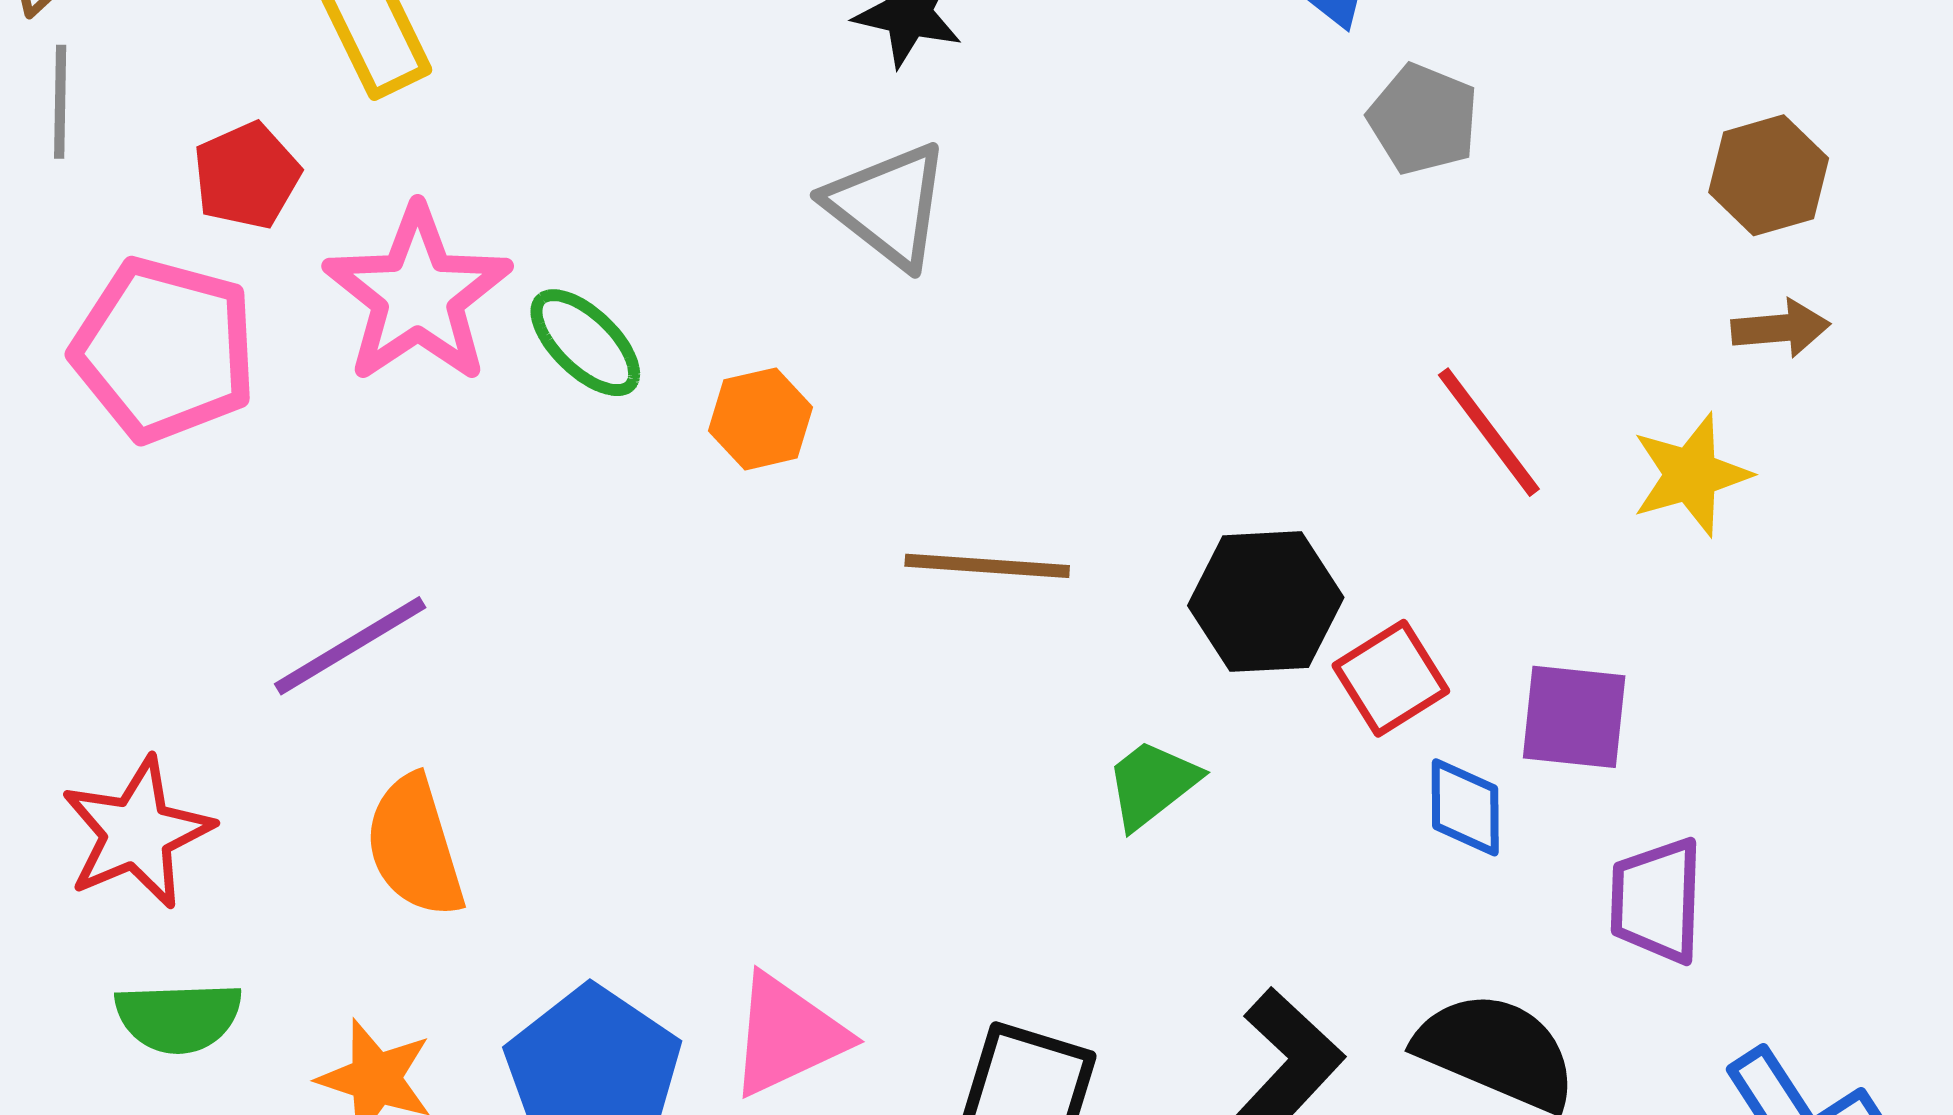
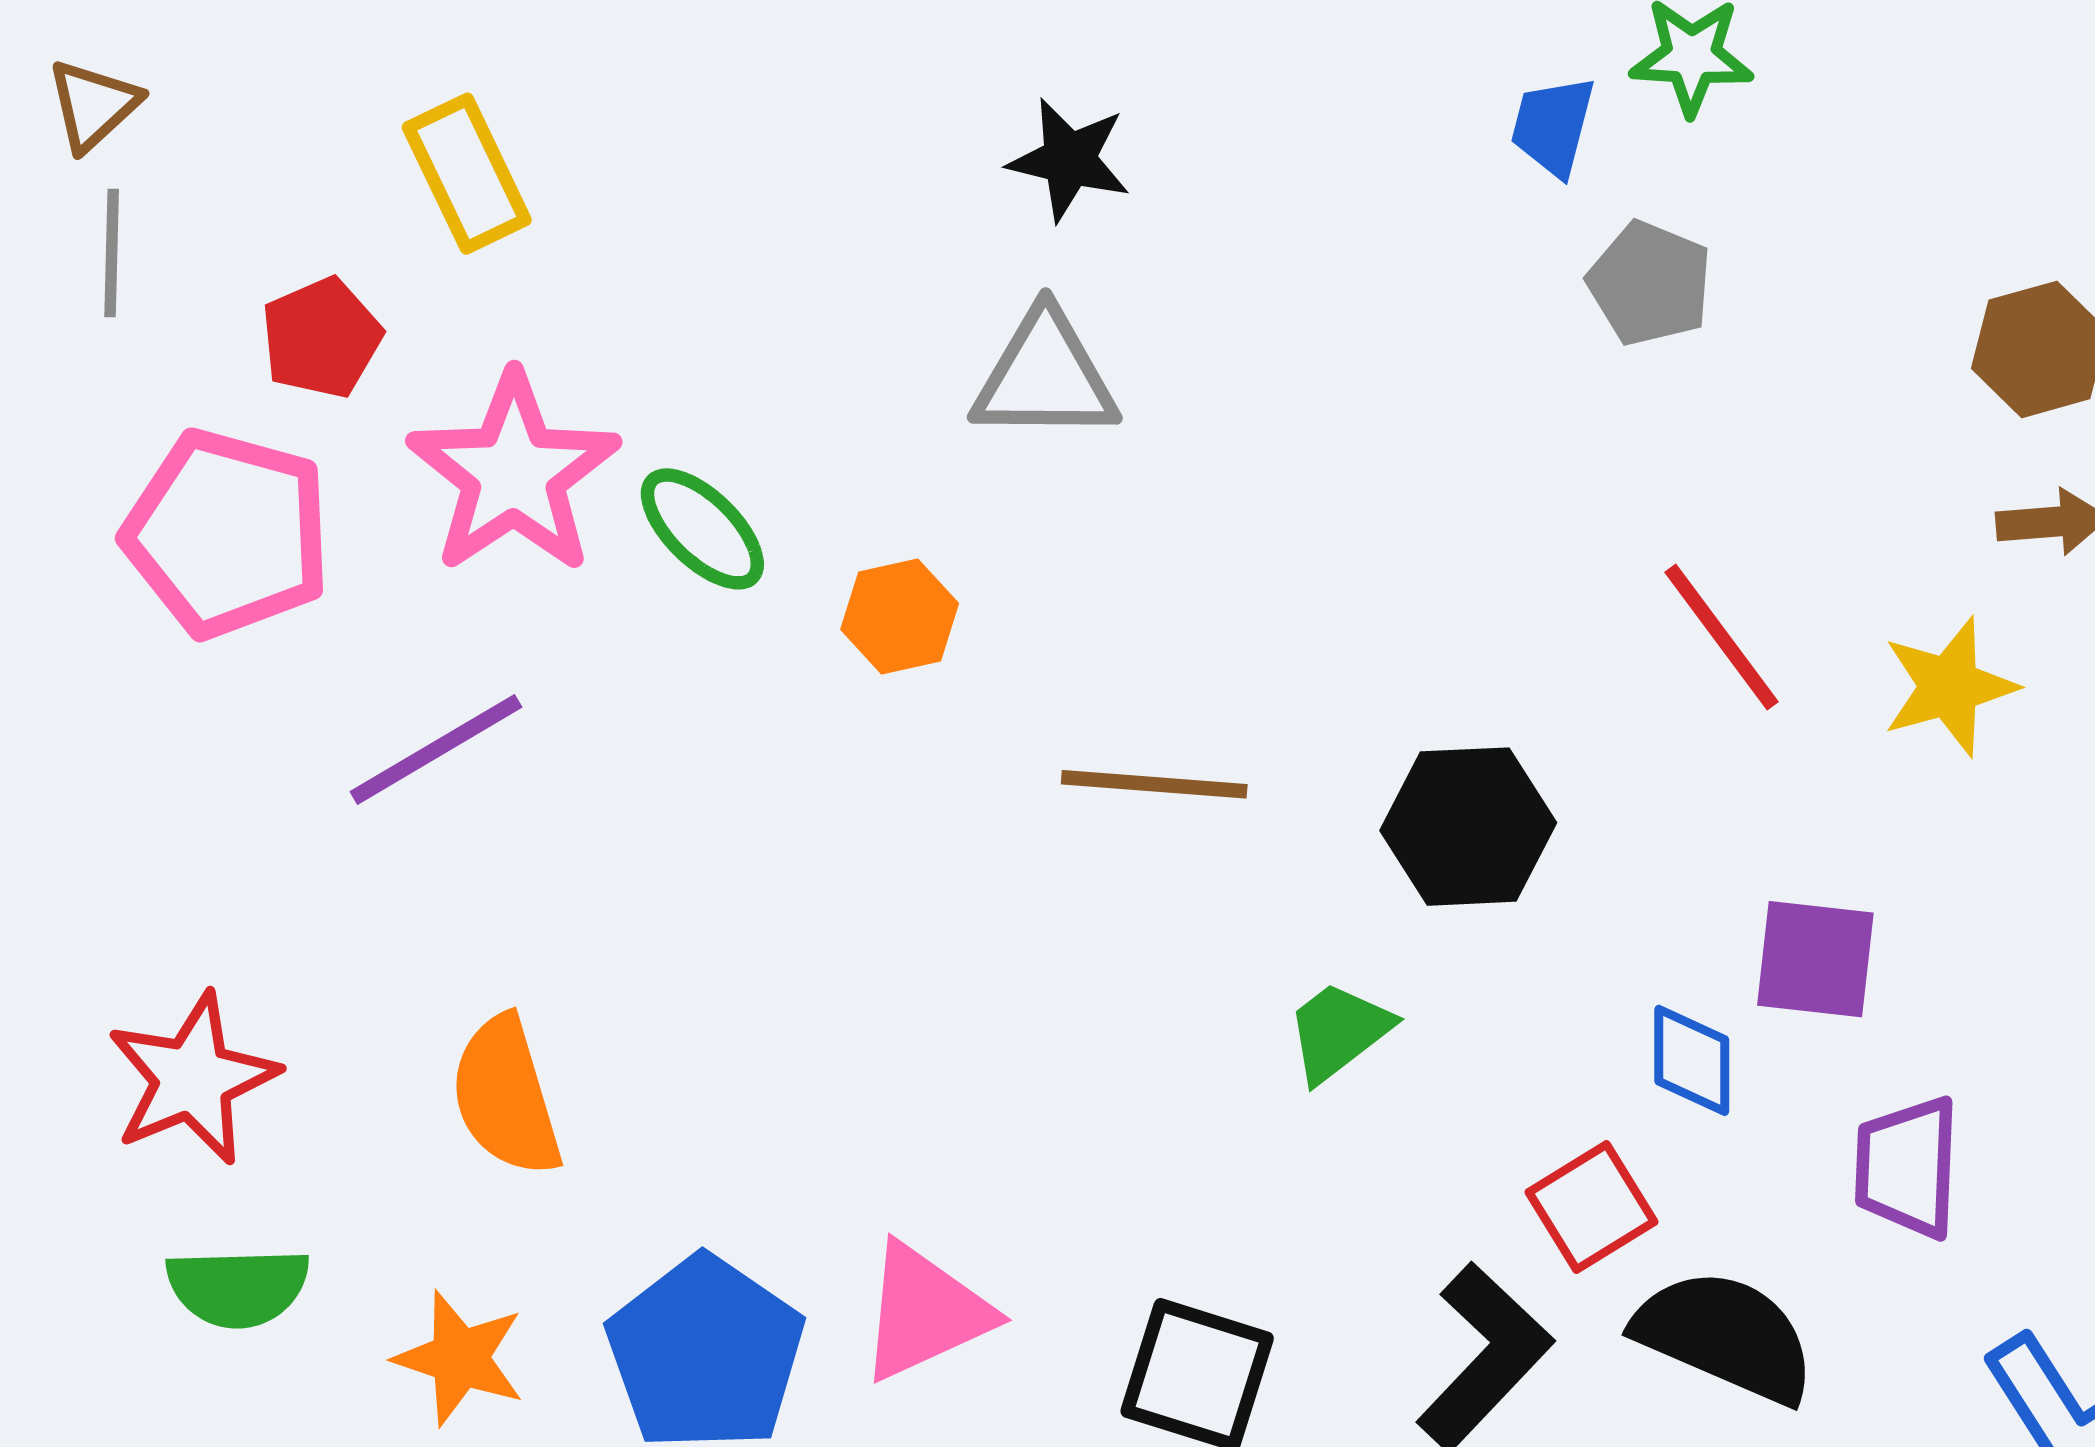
gray triangle: (888, 205) -> (1045, 376), turned -38
purple line: (350, 646) -> (436, 749), moved
red square: (1391, 678) -> (1592, 1207), moved

